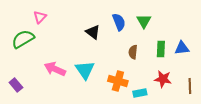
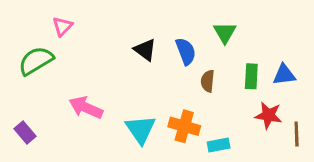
blue semicircle: (119, 22) -> (186, 51), moved
cyan triangle: (85, 70) -> (140, 129), moved
red star: (163, 79) -> (268, 115), moved

